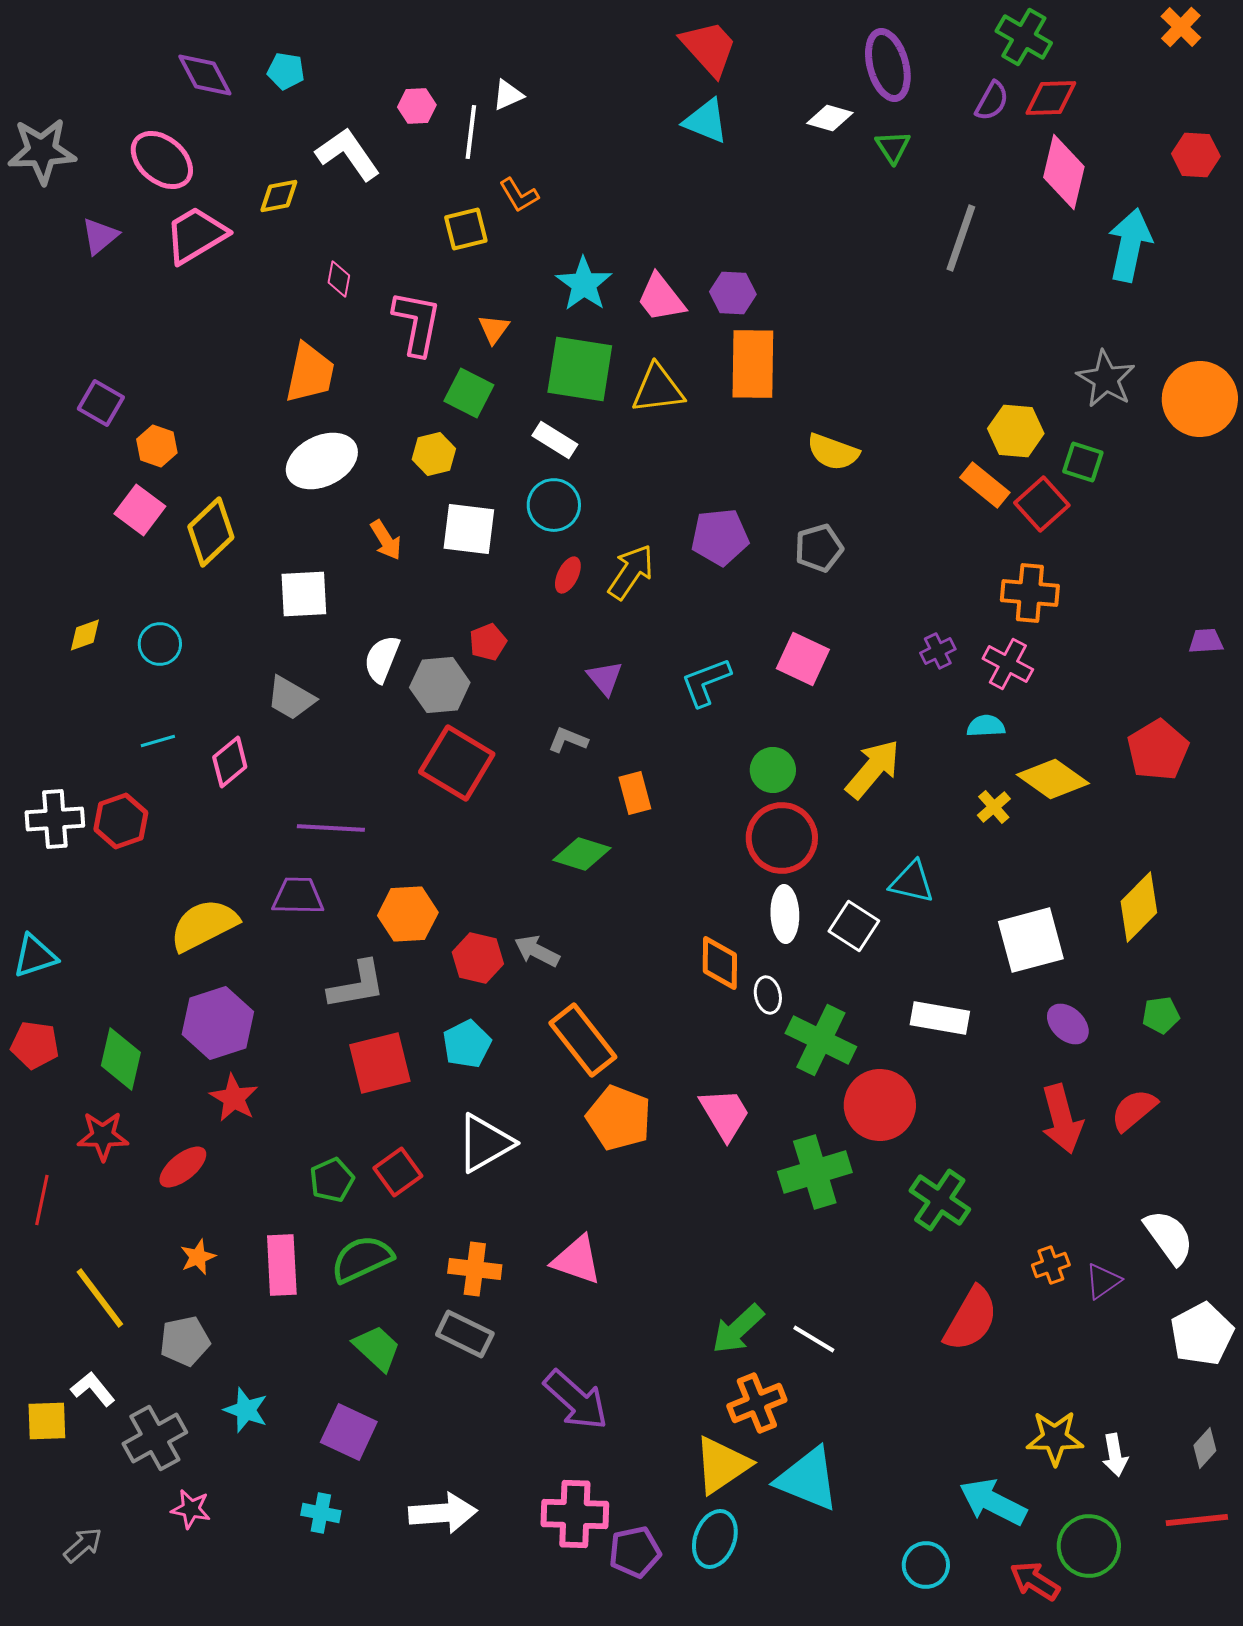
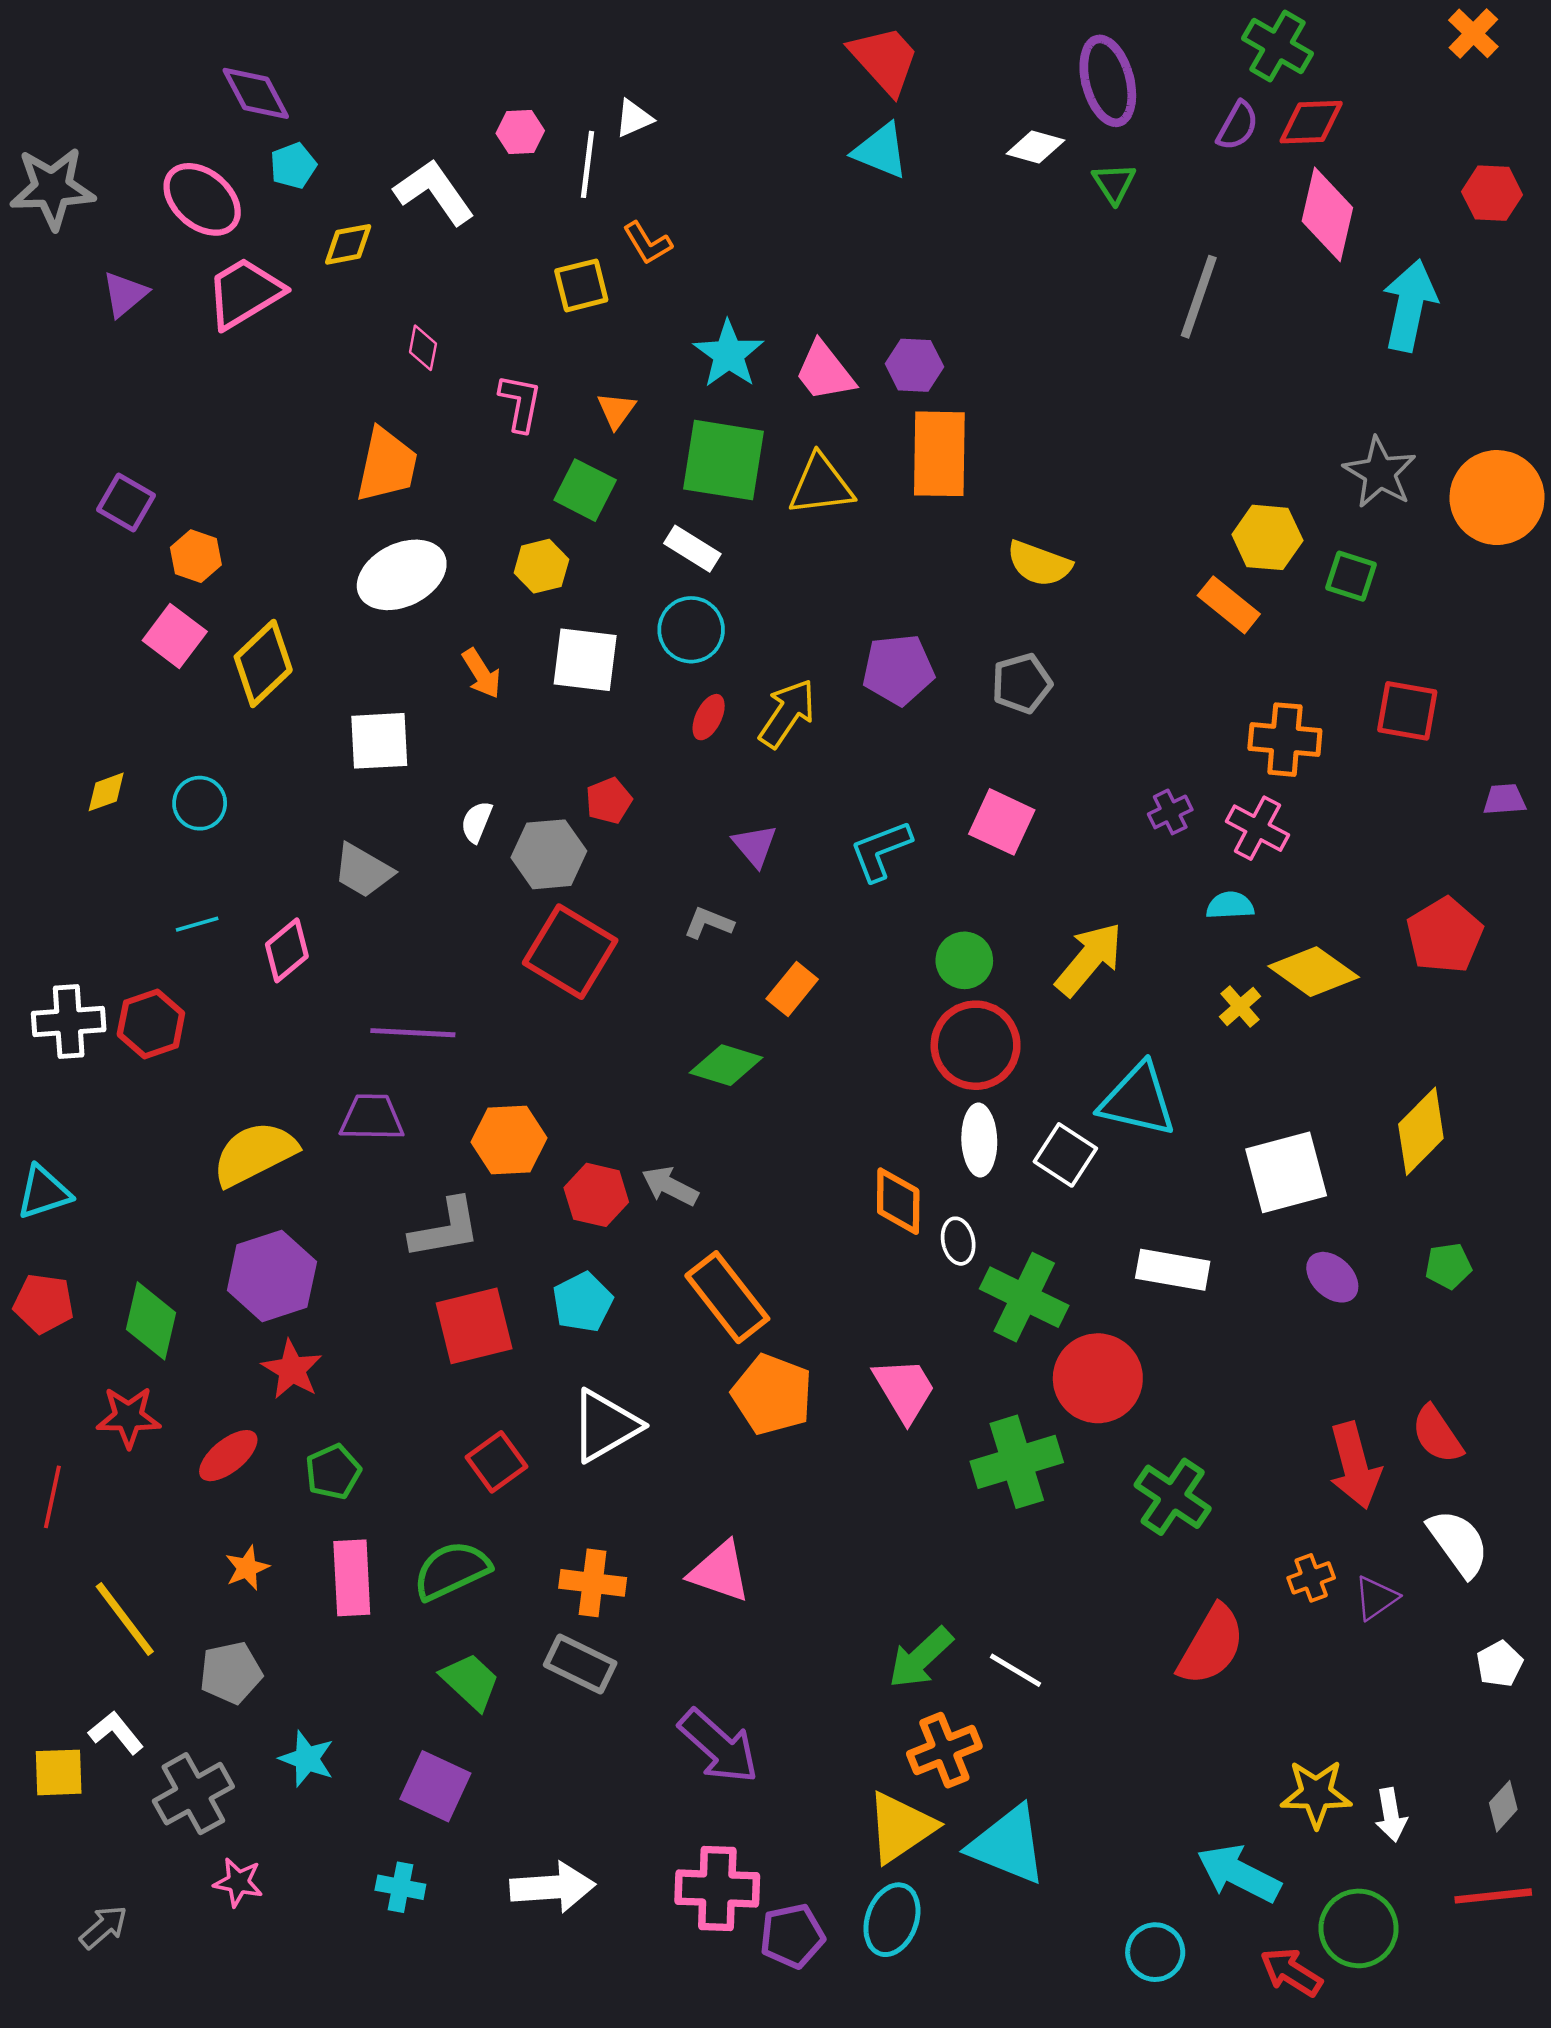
cyan pentagon: (286, 71) -> (293, 166), moved, turned -30
pink L-shape: (417, 323) -> (520, 403), size x0.7
red square: (1042, 504) -> (1407, 711), moved, turned -38
white semicircle: (382, 659) -> (477, 822), size x0.7
orange rectangle: (635, 793) -> (792, 989), turned 54
cyan triangle: (912, 882) -> (1138, 1100), size x1.4
red semicircle: (1134, 1110) -> (1437, 1434), moved, turned -84
red arrow: (1062, 1119) -> (1355, 1466), moved
green pentagon: (332, 1180) -> (333, 1472), moved
white pentagon: (1202, 1334) -> (1499, 1664), size x0.6

